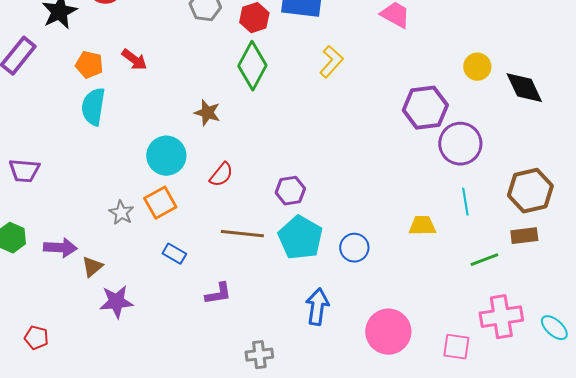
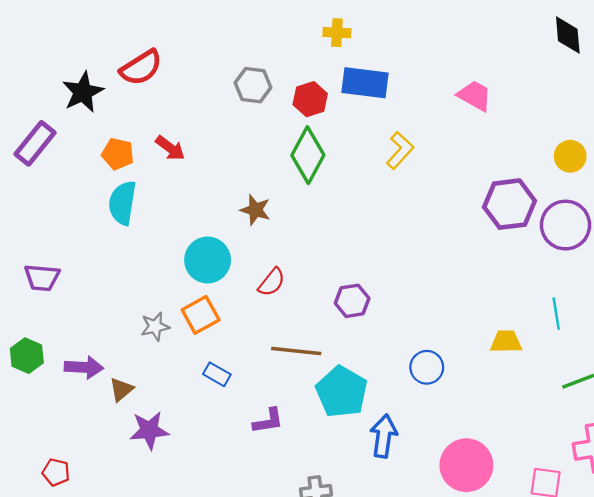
purple circle: (460, 144) -> (566, 225), moved
gray star: (121, 213) -> (155, 326), turned 30
cyan pentagon: (300, 238) -> (342, 392), moved

